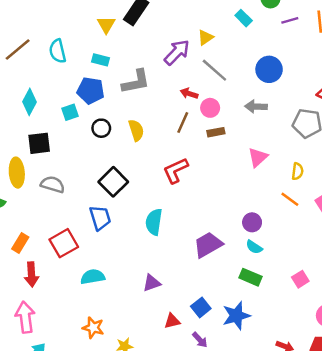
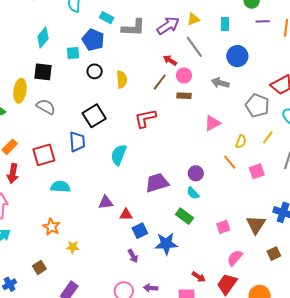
cyan rectangle: (244, 18) -> (225, 24), moved, turned 32
gray L-shape: (136, 82) -> (133, 28), moved
red triangle: (172, 321) -> (126, 215), moved

